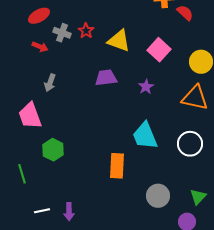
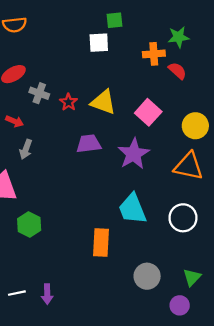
red star: (86, 31) -> (68, 102), moved
red arrow: (40, 47) -> (15, 121), moved
purple star: (146, 87) -> (134, 154), size x1.8

